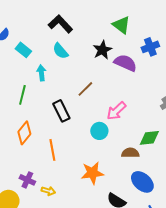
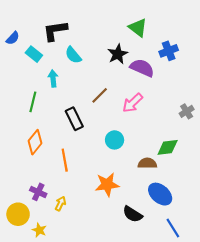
black L-shape: (60, 24) -> (55, 31), moved, turned -55
pink arrow: (116, 111) -> (133, 103), moved
yellow arrow: (48, 191) -> (60, 204), turned -80

